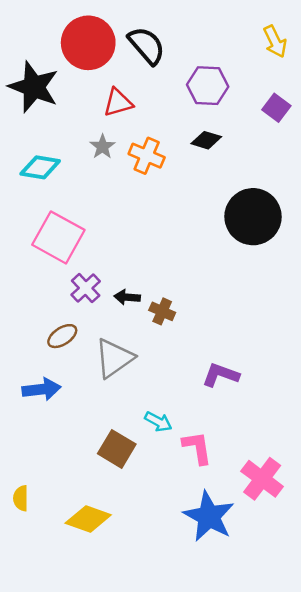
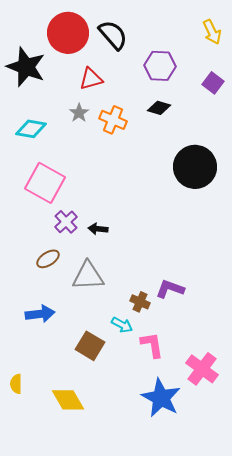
brown cross: (162, 311) -> (140, 302), moved
gray triangle: (114, 358) -> (88, 276), turned 32
blue arrow: (42, 389) -> (40, 314), moved
yellow diamond: (88, 519) -> (68, 400), turned 40

